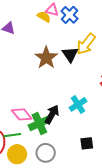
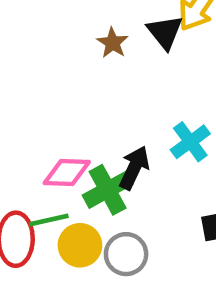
brown star: (46, 58) -> (113, 43), size x0.6
pink diamond: (22, 114) -> (67, 173), turned -45
yellow circle: (17, 154) -> (80, 245), moved

